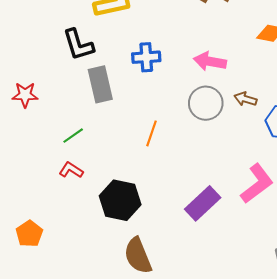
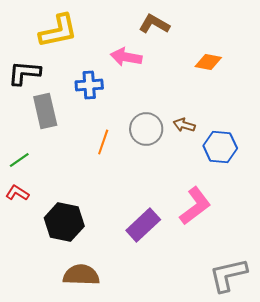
black L-shape: (78, 45) -> (24, 73), turned 112
pink arrow: (210, 61) -> (126, 57), moved
orange line: (151, 133) -> (103, 142), moved
brown semicircle: (138, 256) -> (81, 275), turned 114

